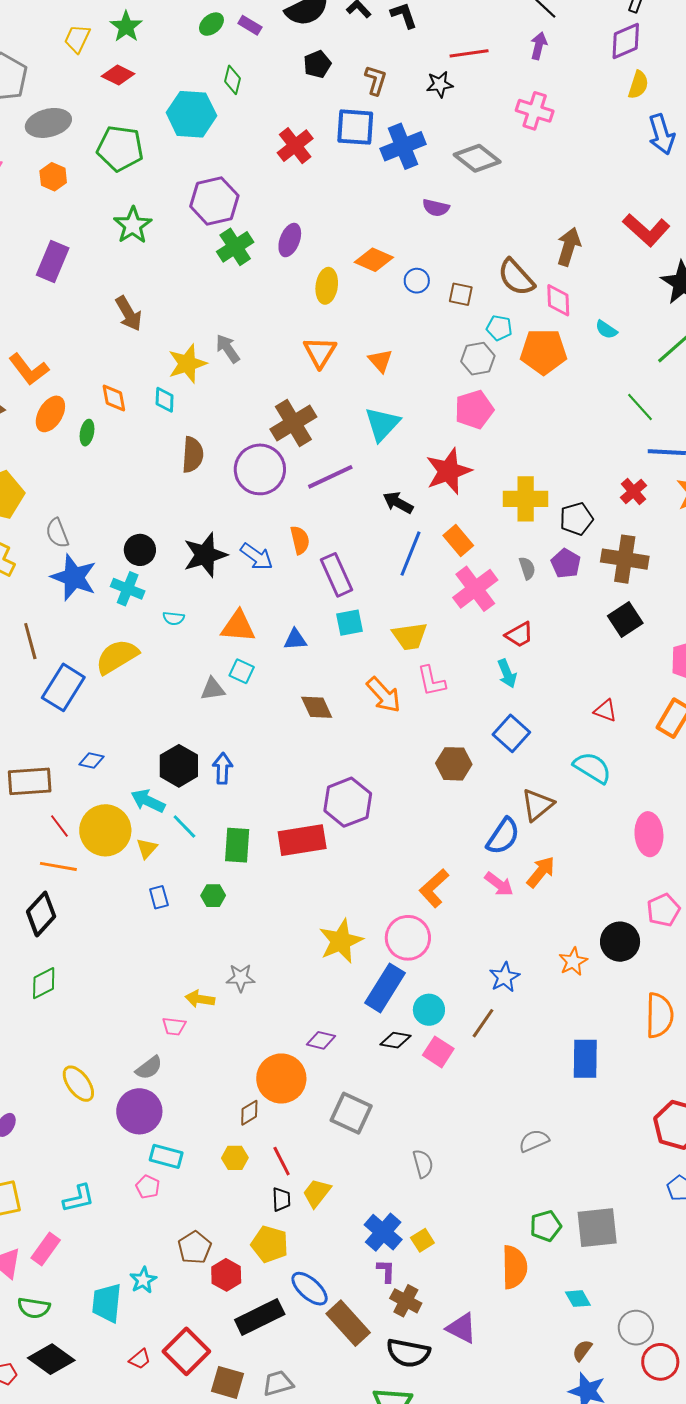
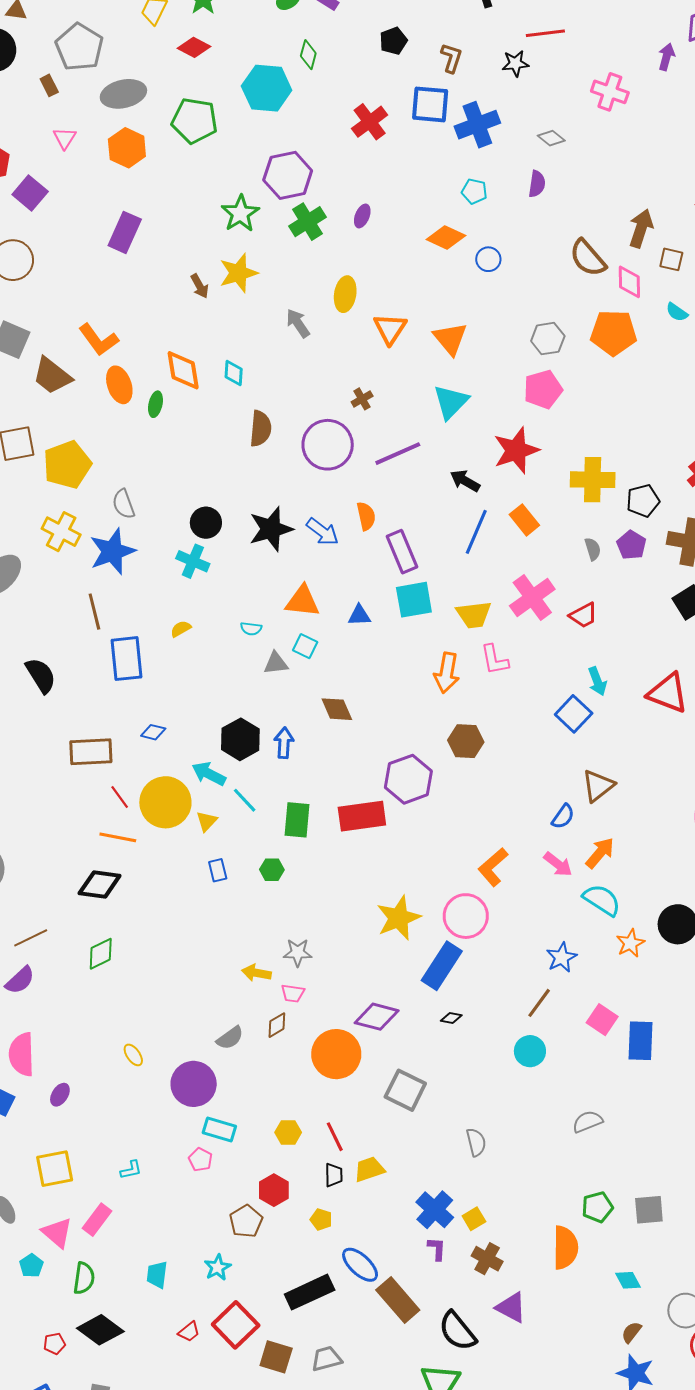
purple arrow: (539, 46) -> (666, 57), moved
gray diamond: (477, 158) -> (551, 138), size x0.6
orange hexagon: (53, 177) -> (127, 148), size x1.4
purple semicircle: (436, 208) -> (537, 184), moved, turned -96
green star: (133, 225) -> (240, 213), moved
purple ellipse: (290, 240) -> (362, 216), size x0.7
yellow ellipse: (327, 286) -> (345, 294), moved
brown square: (461, 294) -> (671, 259), moved
brown arrow: (129, 314) -> (200, 286), size x0.7
cyan pentagon: (499, 328) -> (474, 191), moved
orange triangle: (380, 361) -> (450, 339), size x1.4
yellow star: (187, 364) -> (238, 273), moved
orange diamond: (114, 398) -> (183, 370), size x1.4
orange ellipse: (50, 414) -> (119, 385), turned -51
brown cross: (293, 423) -> (362, 399), size x0.5
blue star: (74, 577) -> (112, 551), moved, turned 30
pink cross: (475, 589) -> (532, 598), moved
cyan semicircle: (174, 618) -> (251, 629), moved
cyan square: (350, 623) -> (414, 600), size x1.4
yellow semicircle: (117, 657) -> (181, 629), size x0.5
cyan arrow: (507, 674) -> (597, 681), moved
blue rectangle: (63, 687) -> (126, 659), turned -39
orange arrow: (384, 695) -> (447, 673), turned 51
brown diamond: (317, 707) -> (337, 709), moved
red triangle: (605, 711) -> (668, 693), size x1.8
brown hexagon: (454, 764) -> (466, 741), moved
cyan semicircle: (592, 768) -> (602, 900), moved
blue semicircle: (503, 836) -> (563, 817), size x0.7
black diamond: (41, 914) -> (100, 885), turned 54
cyan circle: (429, 1010) -> (530, 1051), moved
pink trapezoid: (174, 1026) -> (293, 993), moved
purple diamond: (321, 1040) -> (377, 1017), size x1.5
black diamond: (395, 1040) -> (451, 1018), size x0.7
pink square: (438, 1052) -> (602, 1020), moved
gray semicircle: (149, 1068) -> (230, 1038), moved
yellow ellipse: (78, 1084) -> (133, 1055), size x0.6
brown diamond: (249, 1113) -> (277, 1025), moved
yellow trapezoid: (317, 1193) -> (369, 1169), turned 32
cyan L-shape: (79, 1198) -> (131, 1170), size x0.7
gray square: (597, 1228) -> (649, 1210), size x0.7
yellow pentagon: (270, 1244) -> (321, 1220), size x0.6
red hexagon: (226, 1275) -> (274, 1190), moved
cyan star: (143, 1280) -> (218, 1267), moved
brown cross: (406, 1301) -> (487, 1259), moved
cyan trapezoid: (107, 1303) -> (157, 1275), size x0.7
green semicircle: (34, 1308) -> (84, 1278), turned -92
black semicircle: (408, 1353) -> (457, 1331), turned 39

